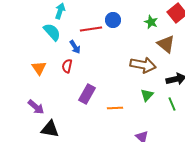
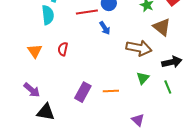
cyan semicircle: (52, 32) -> (48, 15), turned 36
blue arrow: (75, 47) -> (105, 28), moved
purple rectangle: (87, 94) -> (83, 92), moved

